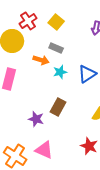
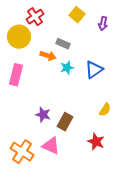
yellow square: (56, 22) -> (77, 15), moved
brown rectangle: (58, 107) -> (65, 122), moved

